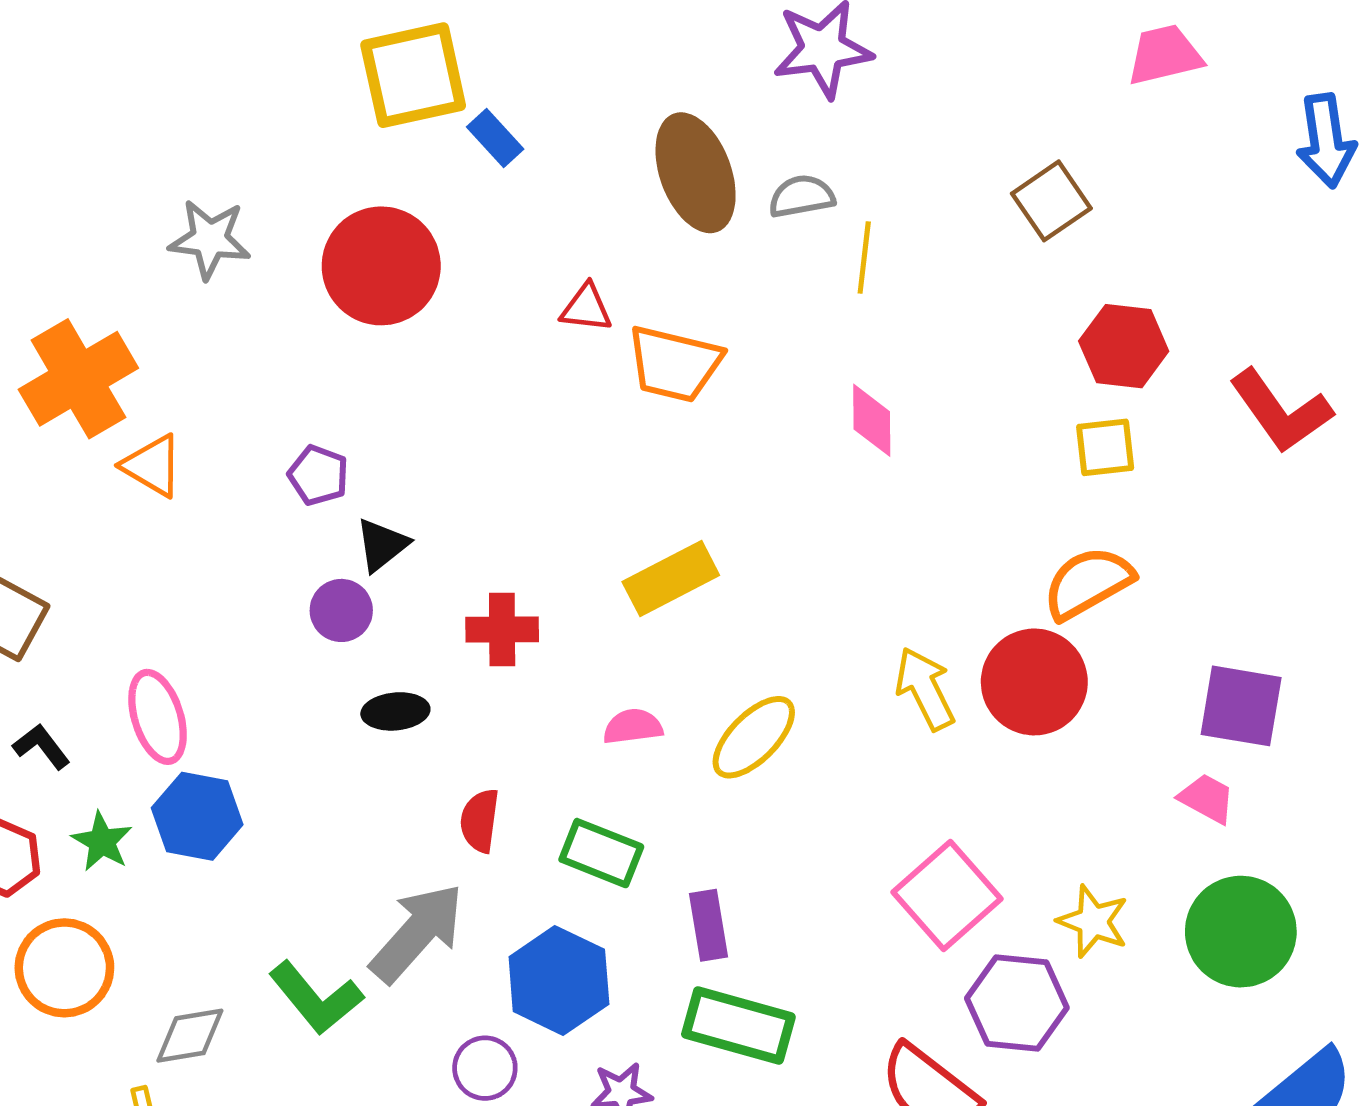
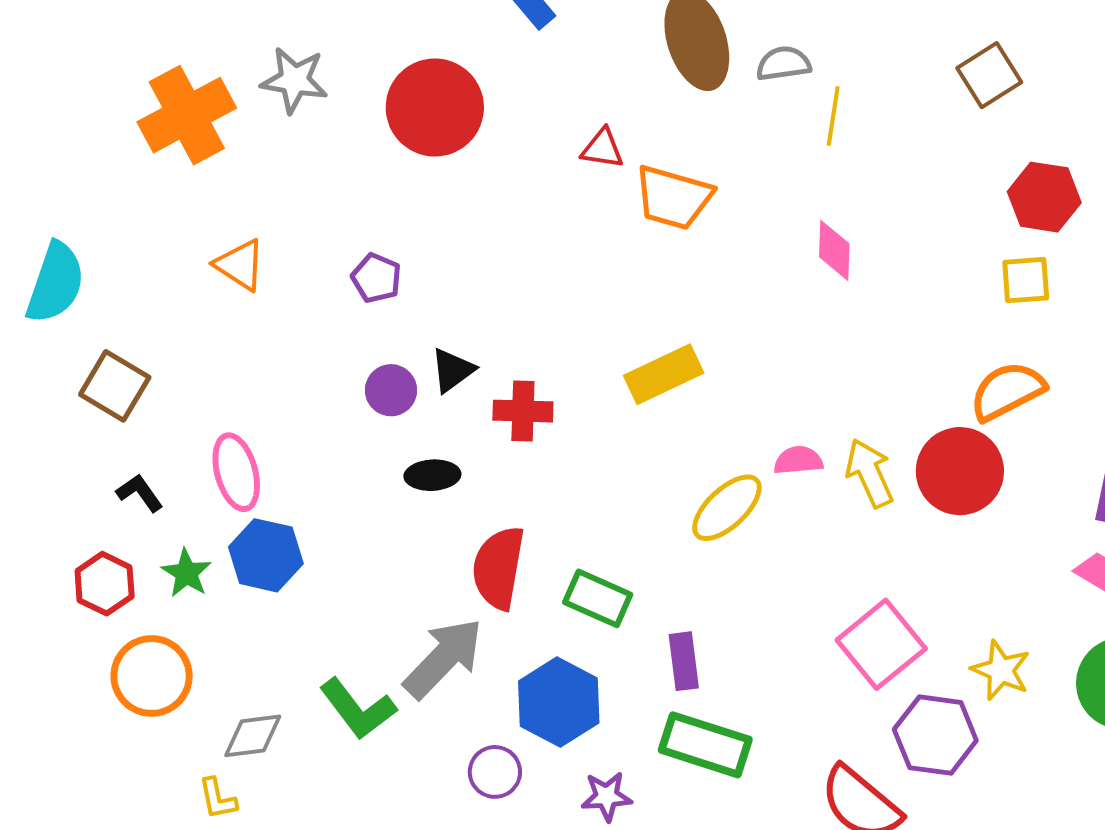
orange cross: (78, 379) -> (187, 115), moved
black triangle: (382, 545) -> (452, 370), moved
pink semicircle: (633, 727) -> (798, 460), moved
red semicircle: (480, 821) -> (498, 568), size x1.6

